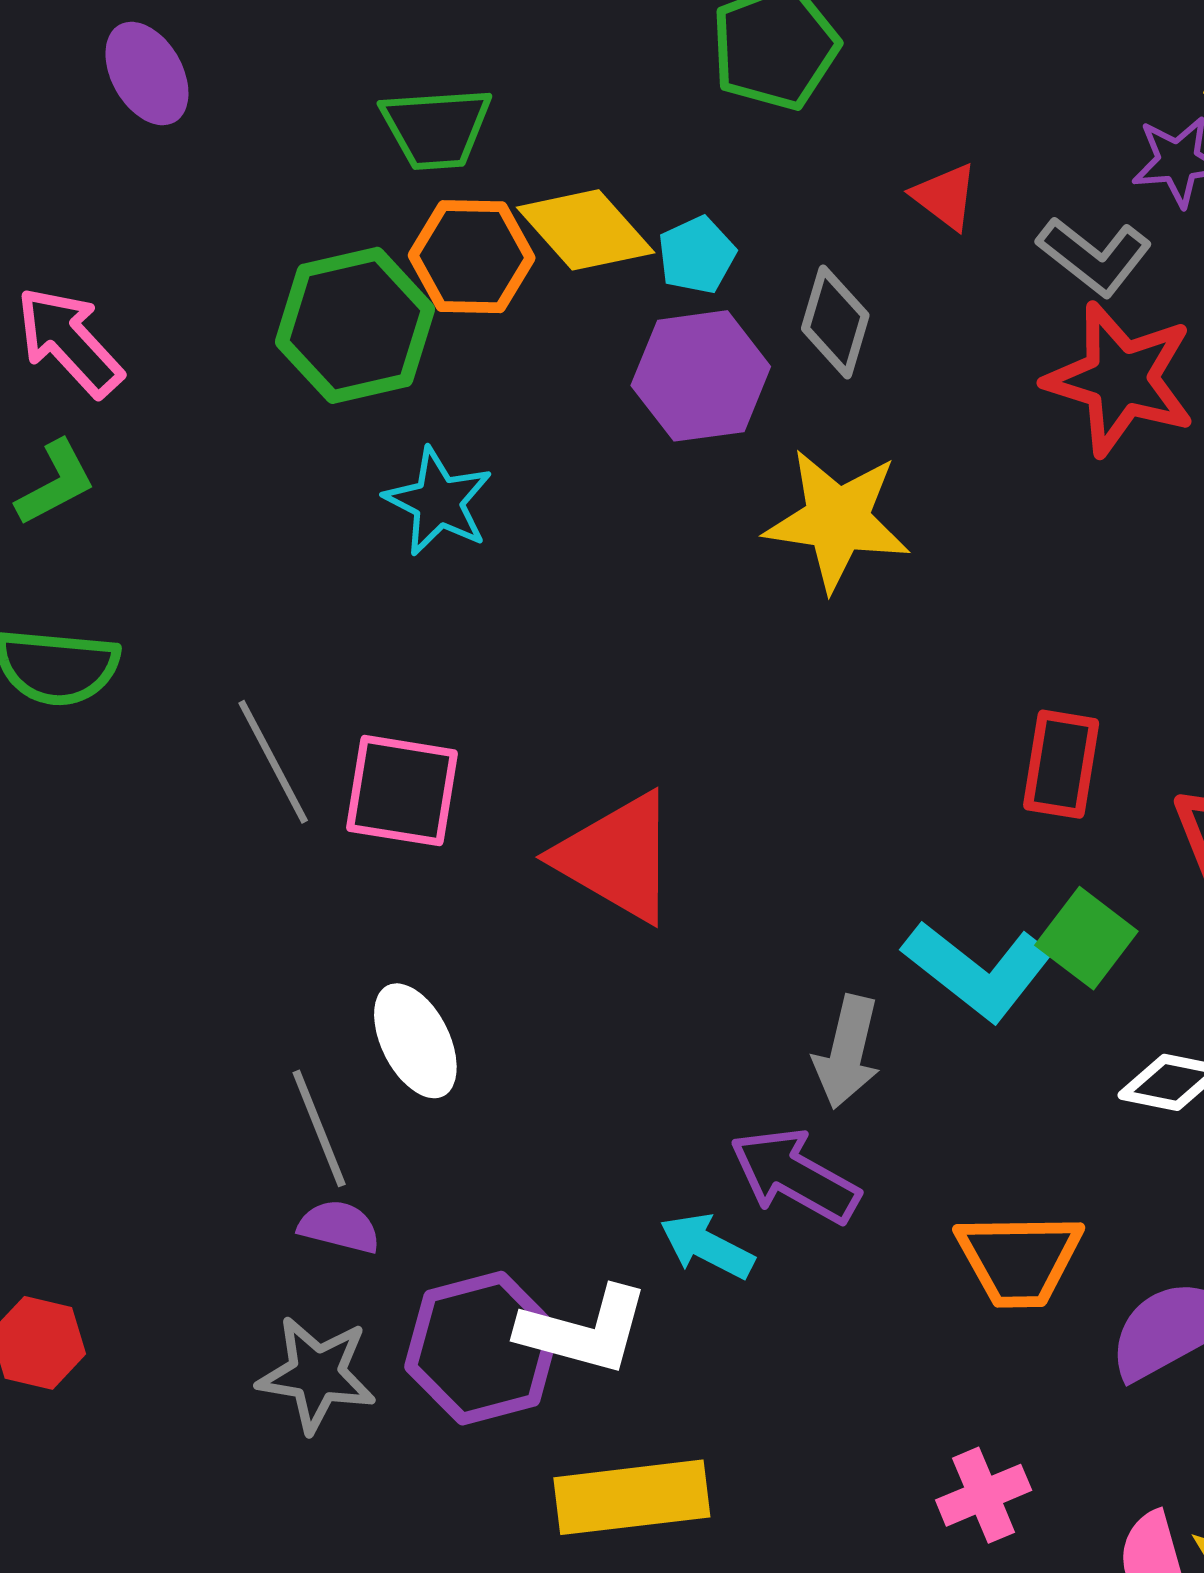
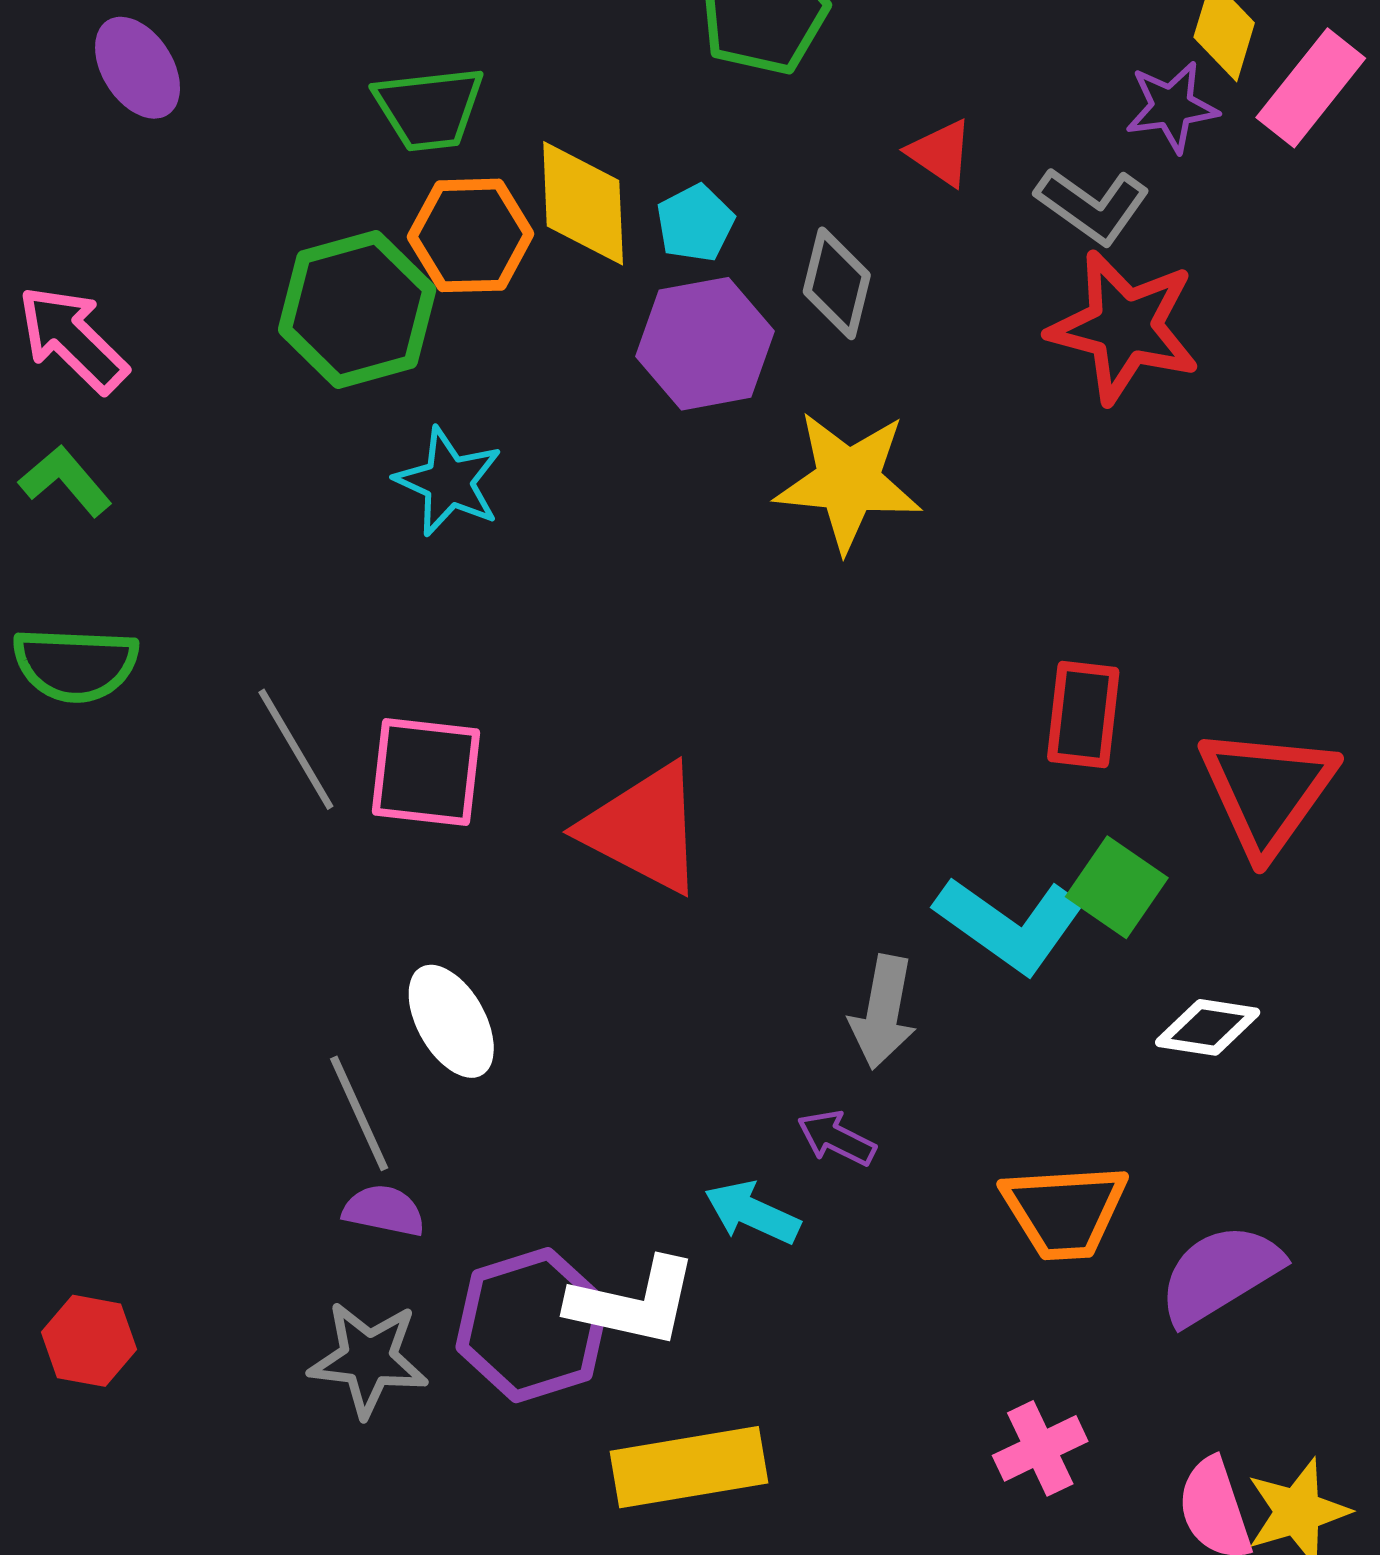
yellow diamond: (586, 230) -> (583, 203), turned 42
green L-shape: (55, 483) -> (65, 481), turned -100
purple arrow: (795, 1176) -> (836, 1138), size x0.6

